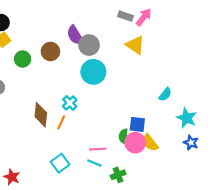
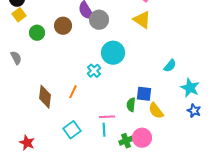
cyan circle: (93, 72) -> (113, 53), moved
cyan cross: (70, 103) -> (94, 71), moved
brown diamond: (41, 115) -> (45, 97), moved
pink circle: (135, 143) -> (142, 138), moved
cyan line: (94, 163) -> (104, 130), turned 64

